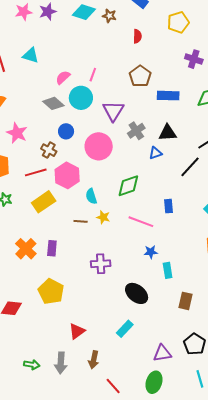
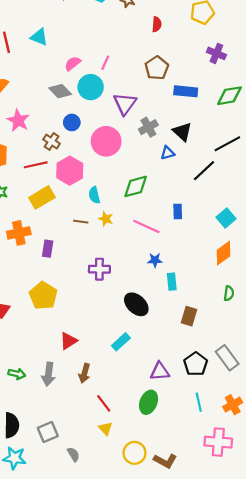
black triangle: (168, 133) -> (182, 132), turned 42
orange cross: (26, 249) -> (19, 233), moved, turned 30

